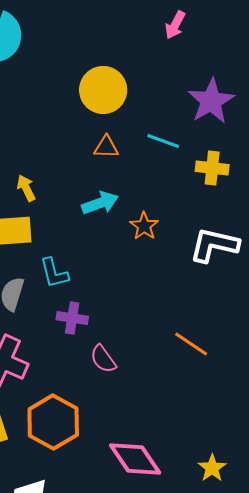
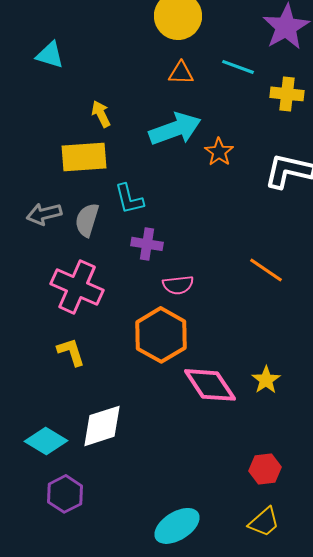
cyan arrow: (100, 203) -> (175, 129), size x1.4
pink semicircle: (103, 359) -> (178, 285), turned -60
orange hexagon: (53, 422) -> (161, 335), moved
yellow star: (212, 468) -> (266, 380), moved

